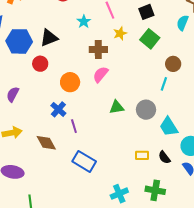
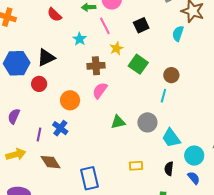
green square: (150, 39) -> (138, 64), moved
purple line: (74, 126) -> (39, 135), moved, turned 32
yellow rectangle: (142, 155) -> (136, 166), moved
black semicircle: (164, 157) -> (169, 169), turned 48
blue rectangle: (84, 161) -> (89, 178), turned 50

